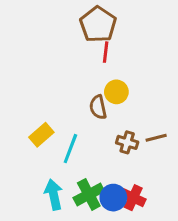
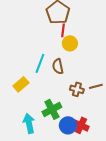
yellow circle: (116, 92) -> (70, 43), moved
cyan line: (70, 149) -> (40, 63), moved
green cross: (89, 194) -> (52, 109), moved

